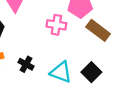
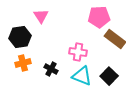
pink cross: (56, 25) -> (78, 52), moved

